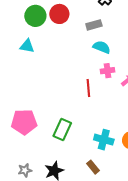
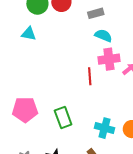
pink cross: (108, 71) -> (109, 59), size x1.5
green rectangle: (62, 129) -> (63, 117), turned -45

